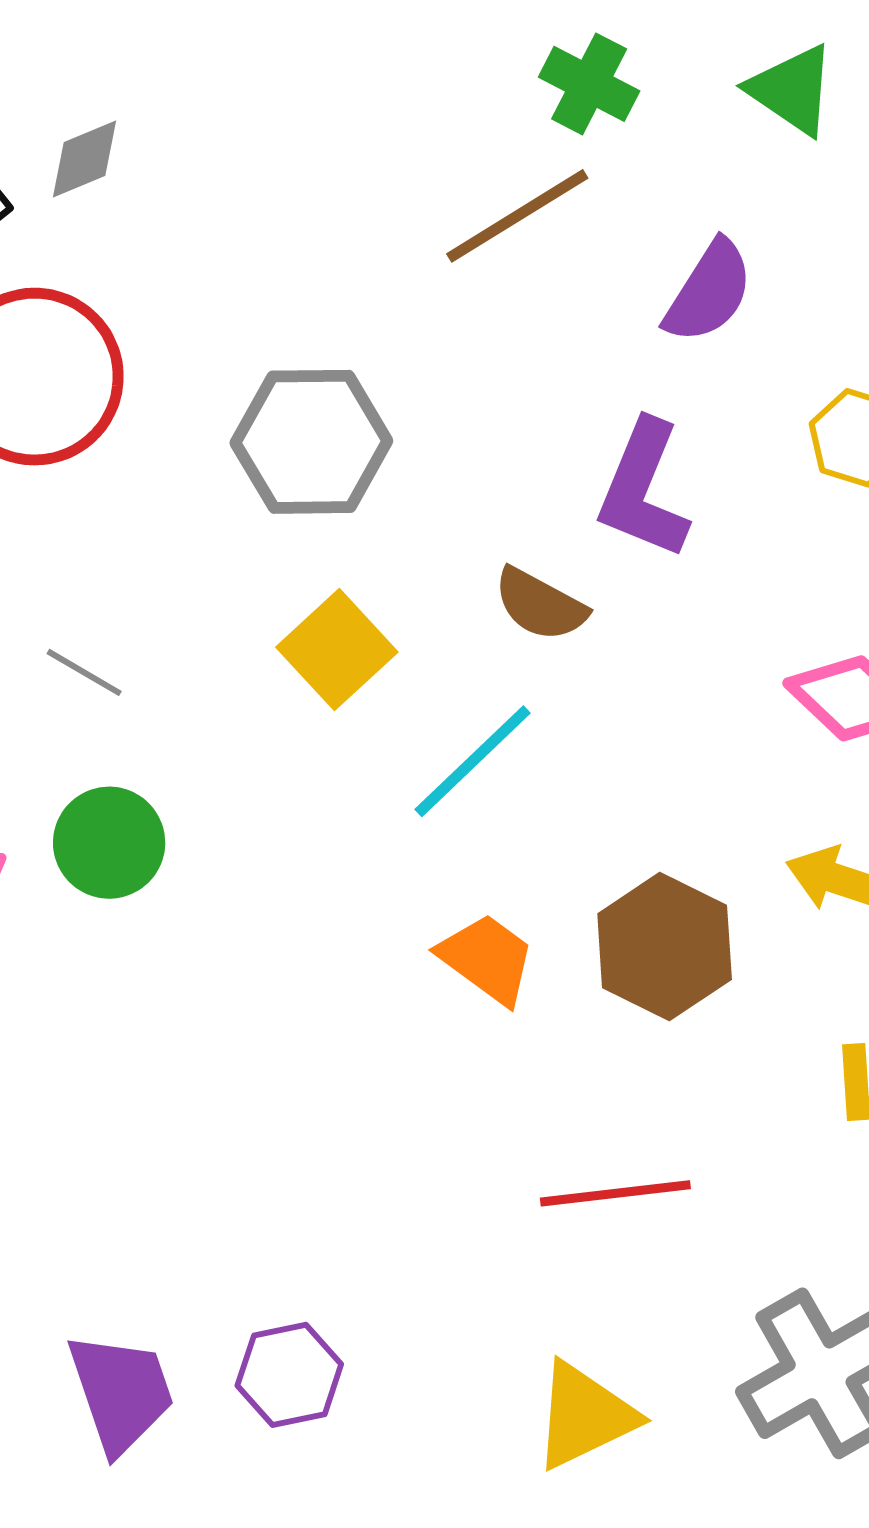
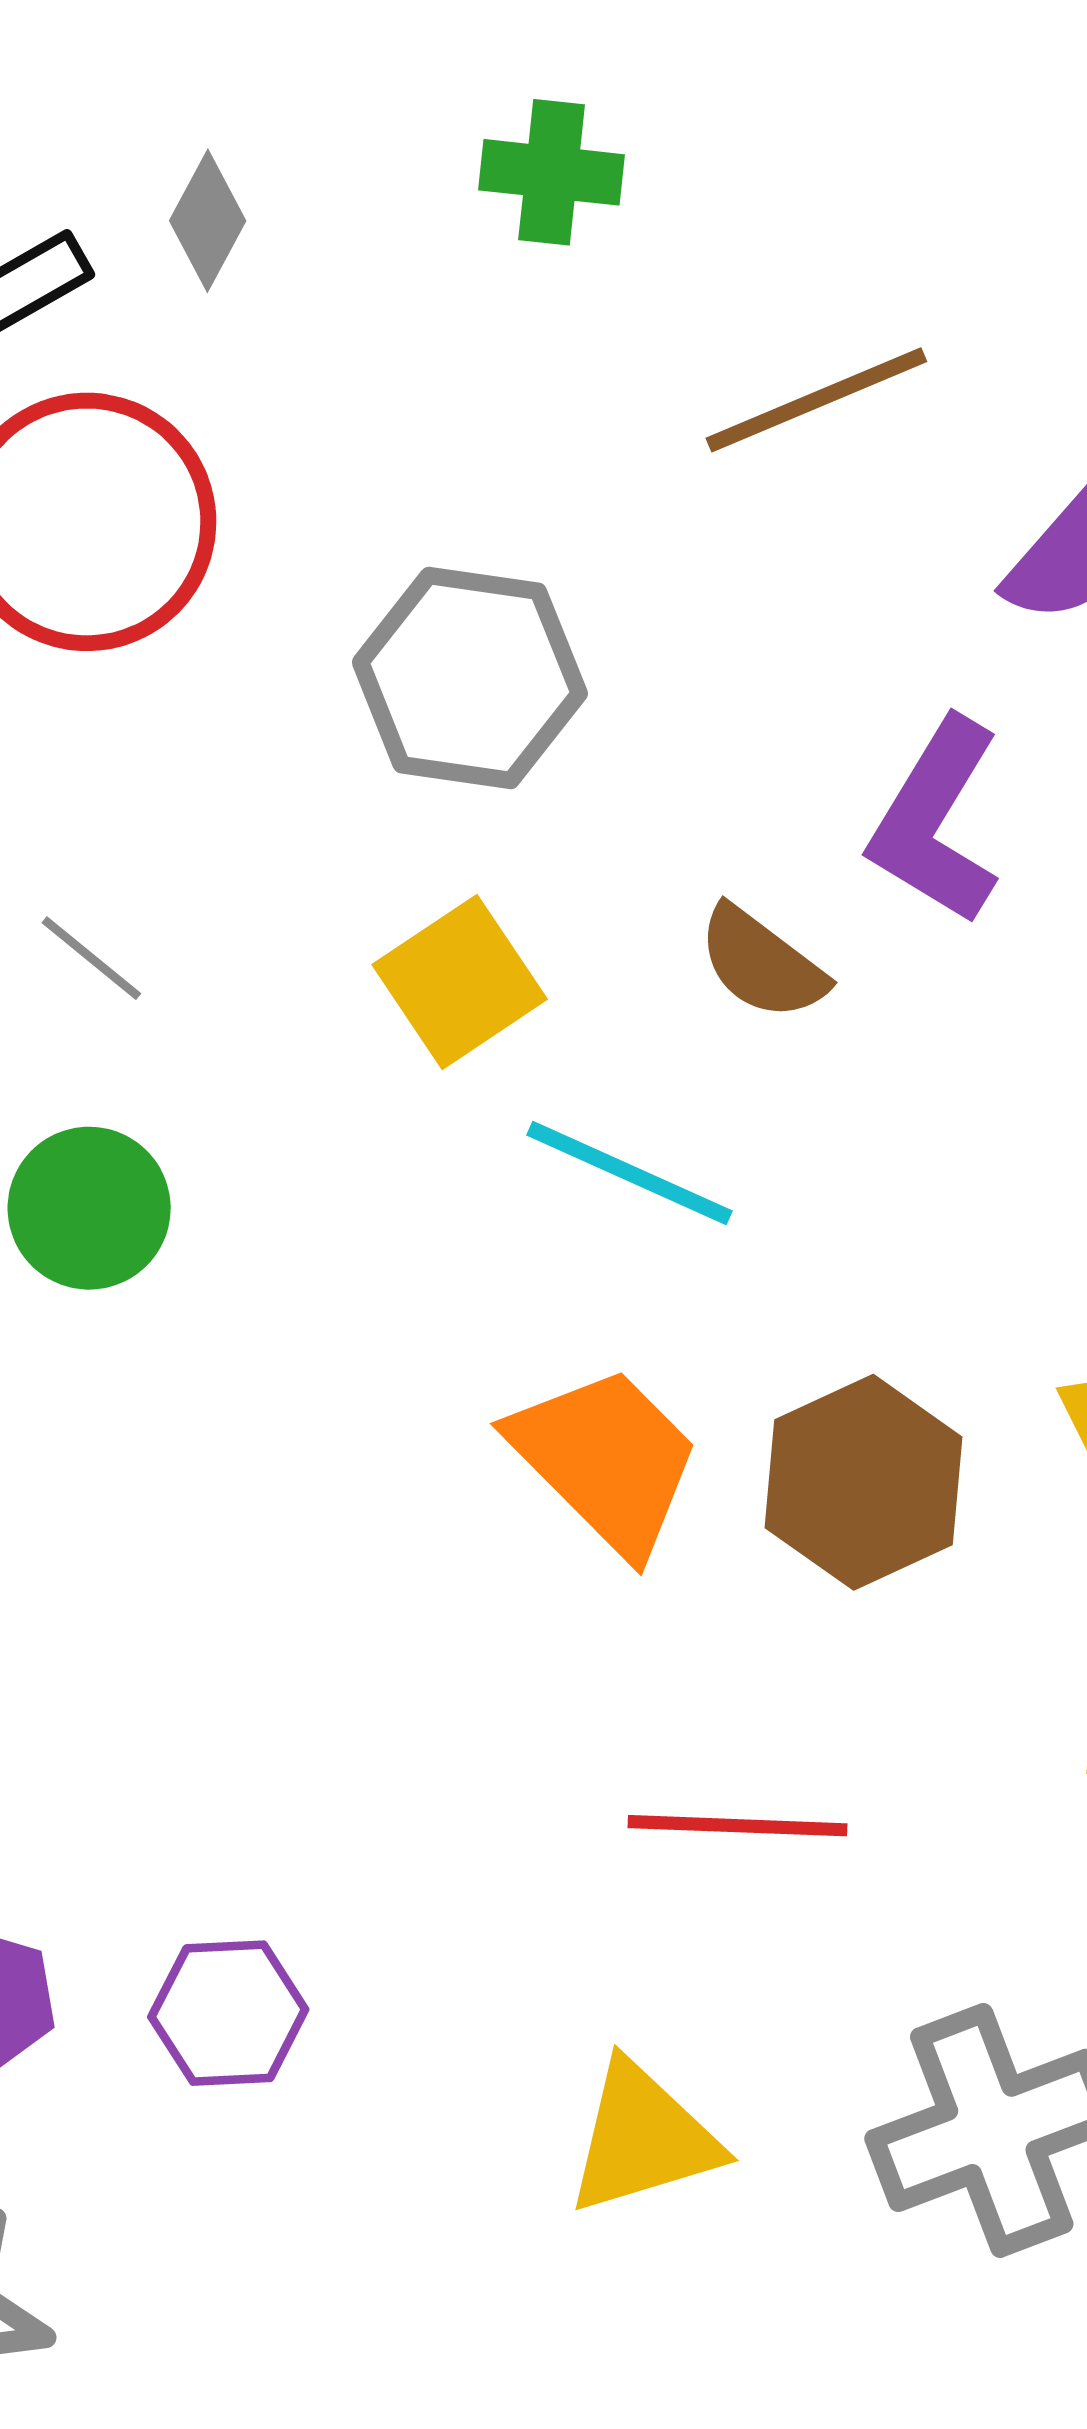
green cross: (589, 84) -> (552, 172), moved, turned -30
gray diamond: (85, 159) -> (208, 221), turned -48
cyan line: (473, 761) -> (629, 1173), turned 59
orange trapezoid: (487, 959) -> (606, 1460), size x1.4

